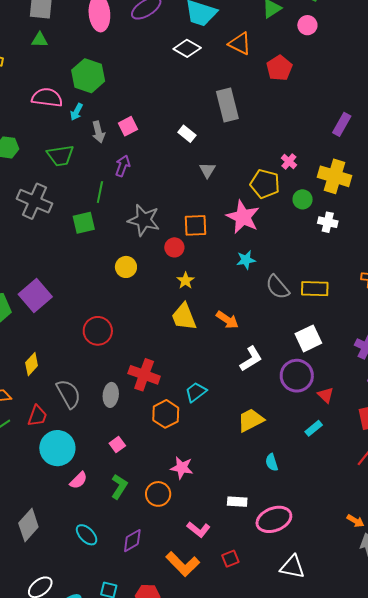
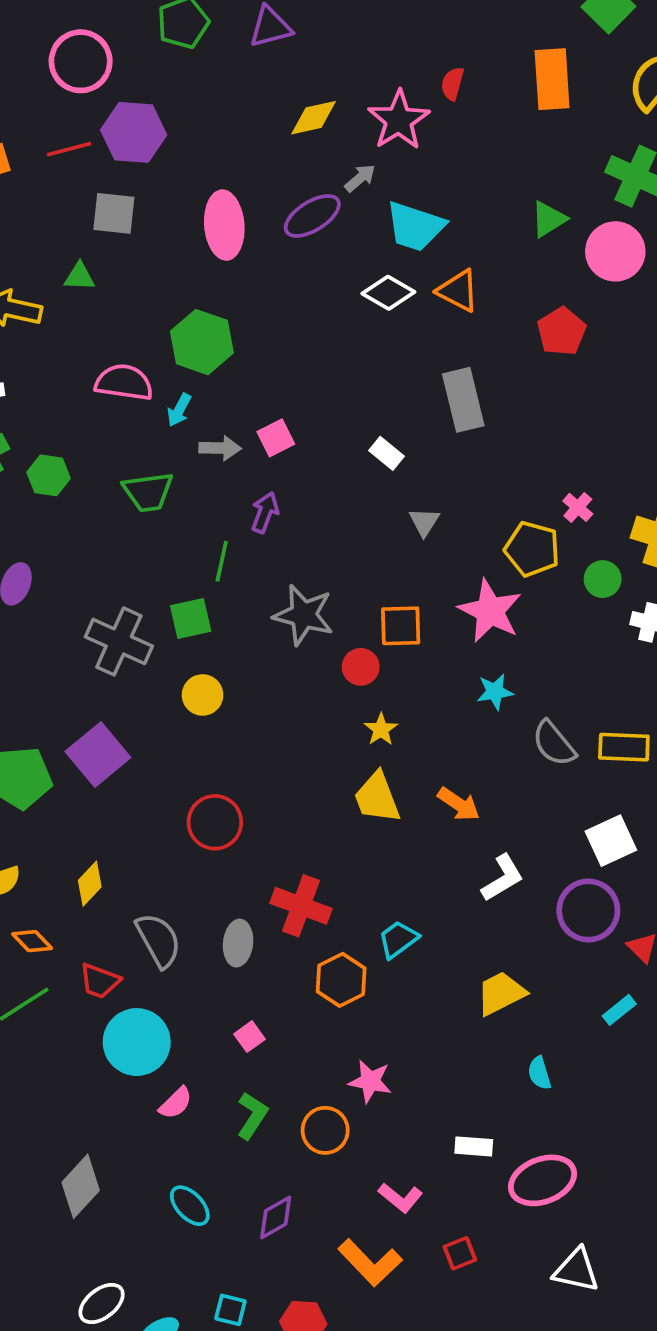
pink circle: (307, 25) -> (615, 251), size x1.6
green triangle: (40, 40) -> (79, 277), moved
orange triangle: (240, 44) -> (458, 291), moved
gray arrow: (98, 132) -> (220, 448), turned -75
gray cross: (35, 201) -> (119, 641), moved
yellow circle: (126, 267) -> (203, 695), moved
red trapezoid: (37, 416) -> (100, 981), turned 90

